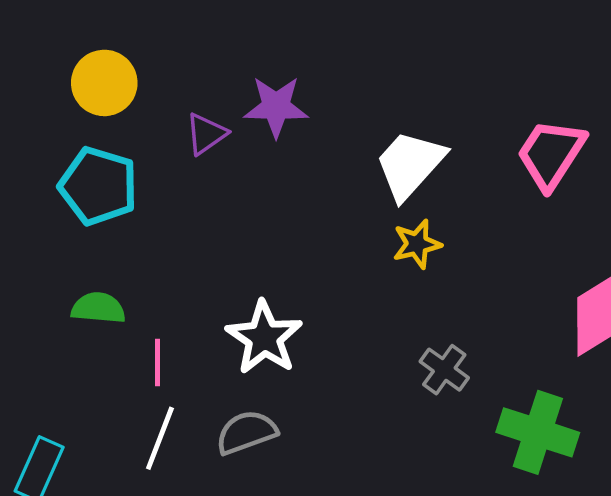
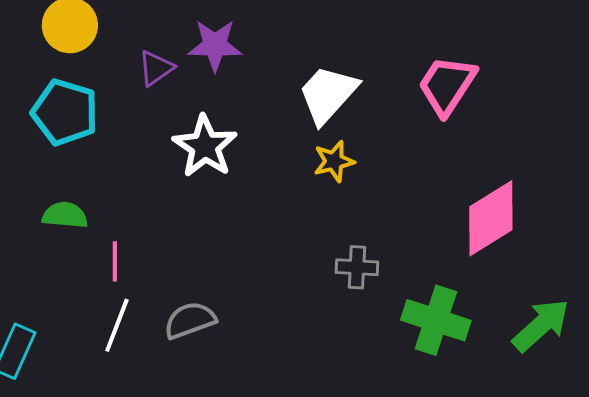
white star: (264, 338) -> (205, 146), moved
gray cross: (444, 370) -> (357, 267), turned -33

